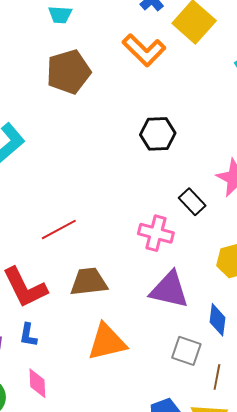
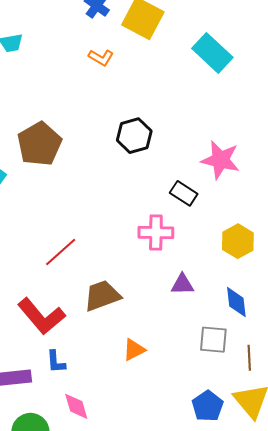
orange L-shape: (144, 50) -> (101, 58), size x0.6
brown pentagon: (68, 72) -> (39, 144), moved
purple triangle: (169, 290) -> (182, 284), size x0.6
orange triangle: (107, 342) -> (134, 350), size x0.6

